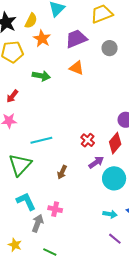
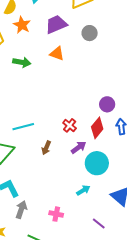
brown arrow: (62, 172) -> (46, 148), moved
pink cross: (55, 209) -> (56, 214), moved
cyan arrow: (110, 214) -> (83, 190), moved, turned -40

